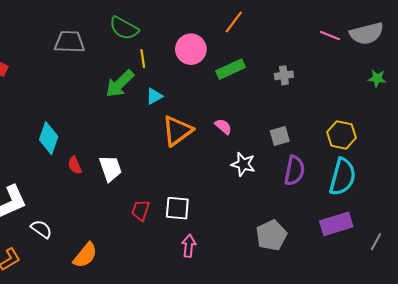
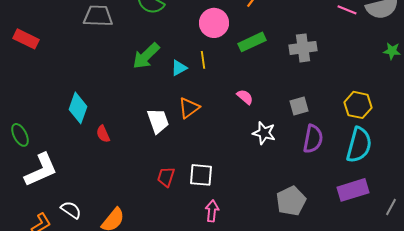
yellow line: (143, 59) -> (203, 60), moved
gray cross: (284, 75) -> (303, 48), size x1.5
orange triangle: (177, 131) -> (189, 108), moved, size x0.7
white trapezoid: (110, 168) -> (158, 121), moved
white semicircle: (41, 229) -> (71, 210), moved

